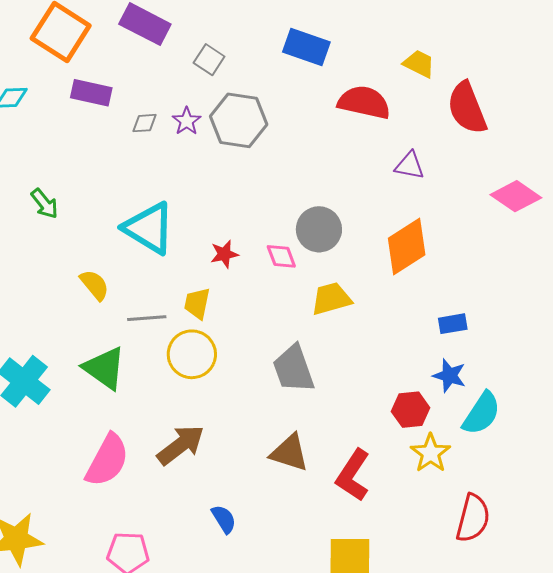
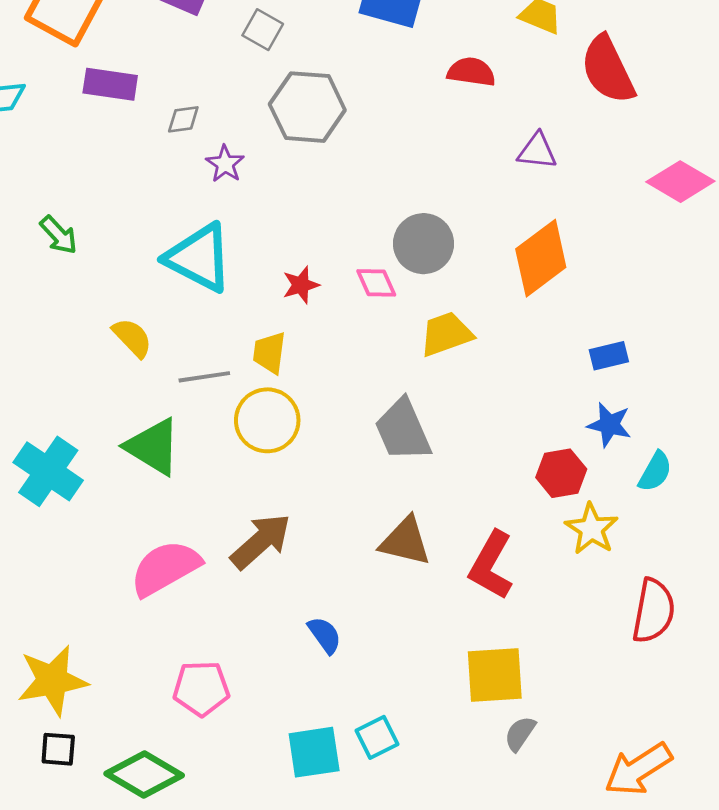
red semicircle: (364, 102) -> (471, 72), size x0.7
purple star: (187, 121) -> (225, 164), moved
cyan semicircle: (482, 413) -> (655, 472), size x0.7
pink semicircle: (107, 460) -> (165, 568), turned -144

